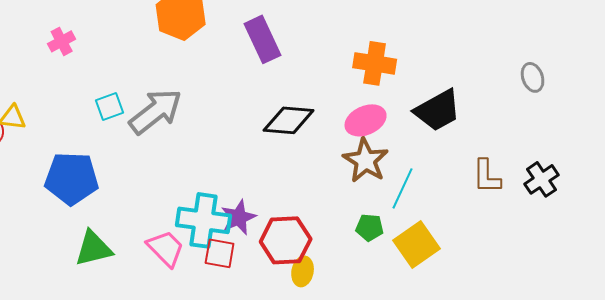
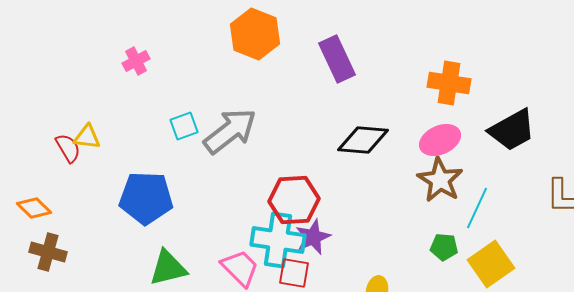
red hexagon: (286, 240) -> (294, 200), moved

